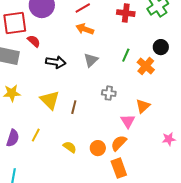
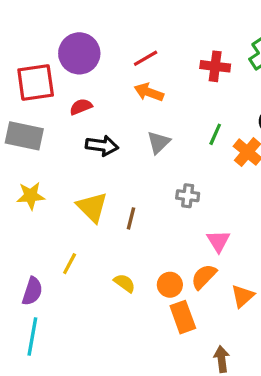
red semicircle: (34, 41) -> (81, 107), moved, turned -64
orange triangle: (143, 106) -> (243, 296), moved
purple semicircle: (13, 138) -> (32, 291), moved
orange rectangle: (119, 168) -> (183, 317), moved

